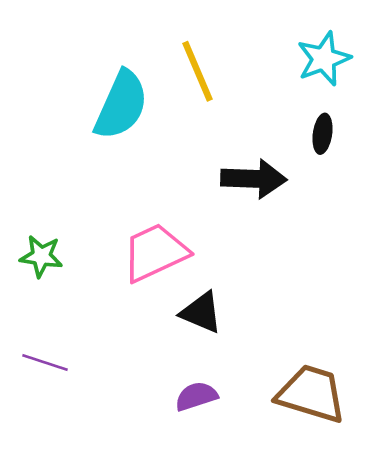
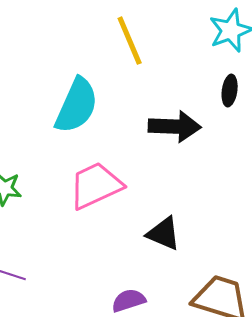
cyan semicircle: (121, 105) -> (77, 106), moved
black triangle: (201, 312) -> (164, 234), moved

